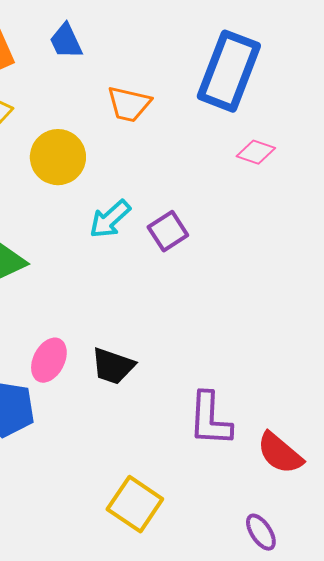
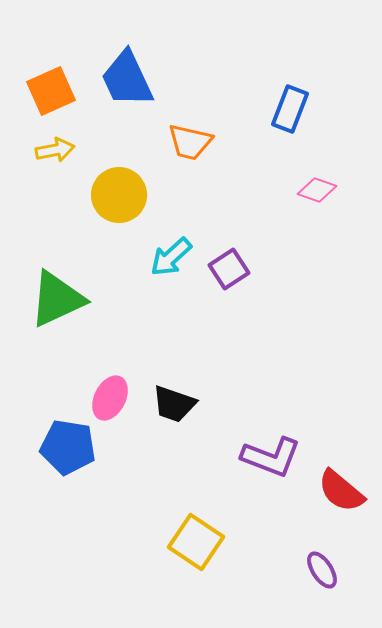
blue trapezoid: (66, 41) -> (127, 79), size x1.6
blue rectangle: (229, 71) -> (290, 109), size x0.6
purple L-shape: (210, 419) -> (271, 457), turned -72

